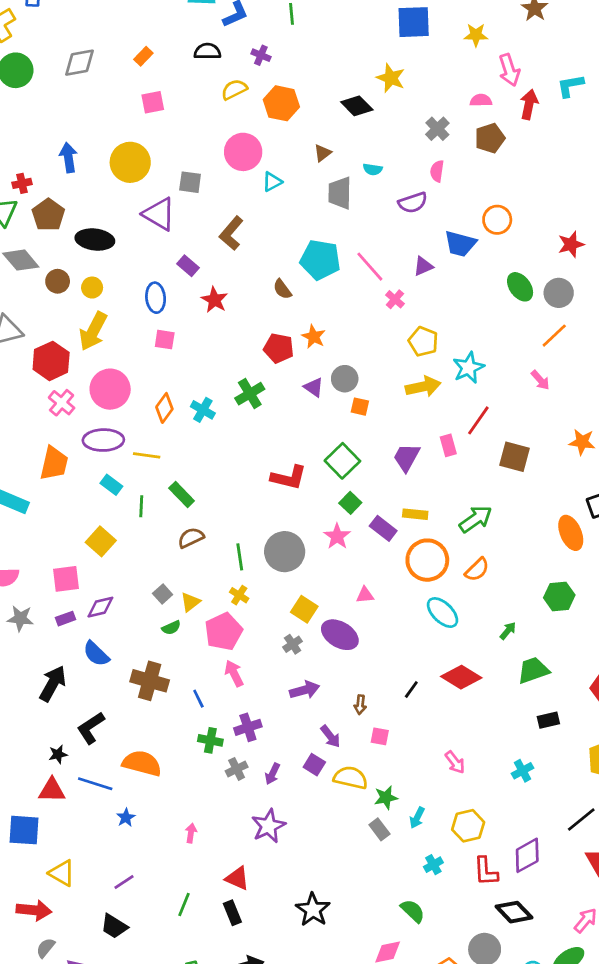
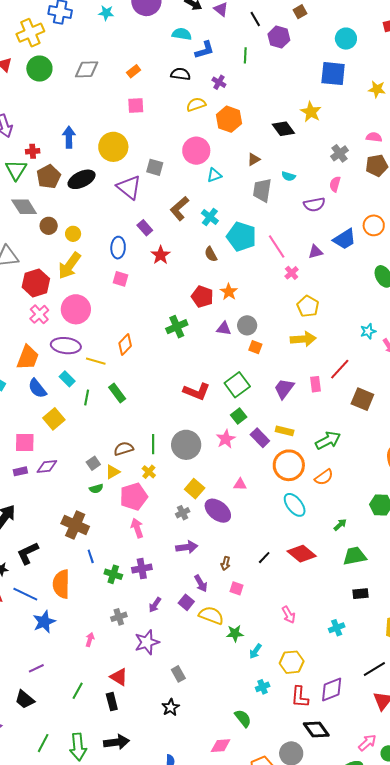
black ellipse: (95, 240) -> (82, 179), moved, turned -40
blue trapezoid: (460, 244) -> (345, 239), turned -55
cyan star: (469, 368) -> (368, 331), moved, size x0.7
purple triangle: (314, 387) -> (224, 328), turned -35
orange diamond: (164, 408) -> (125, 344), moved
cyan cross: (203, 410) -> (210, 217), moved
brown semicircle: (191, 538) -> (124, 449), moved
blue semicircle: (96, 654) -> (37, 388), moved
blue line: (198, 699) -> (91, 556), moved
orange semicircle: (142, 763) -> (61, 584), turned -112
gray cross: (237, 769) -> (119, 617), moved
blue star: (126, 818) -> (44, 622), size x1.6
gray rectangle: (379, 829) -> (178, 674), moved
black star: (313, 910) -> (171, 707), size x0.7

